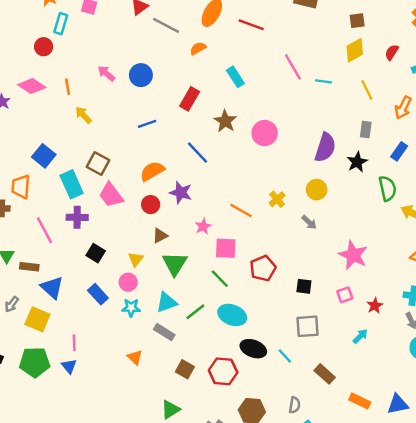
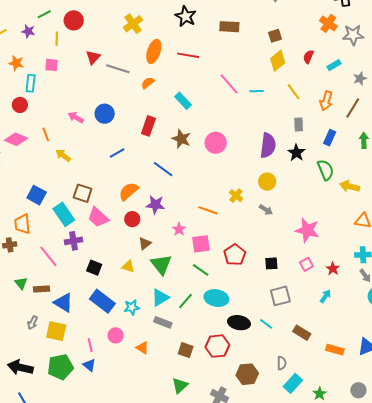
yellow triangle: (136, 259) -> (128, 266), turned -40
pink circle: (128, 282) -> (116, 335), moved
blue rectangle: (98, 294) -> (102, 301), size x1.4

